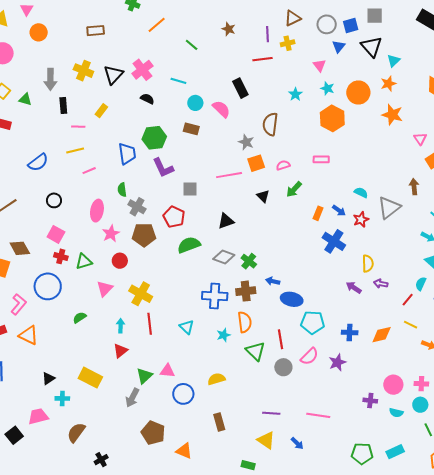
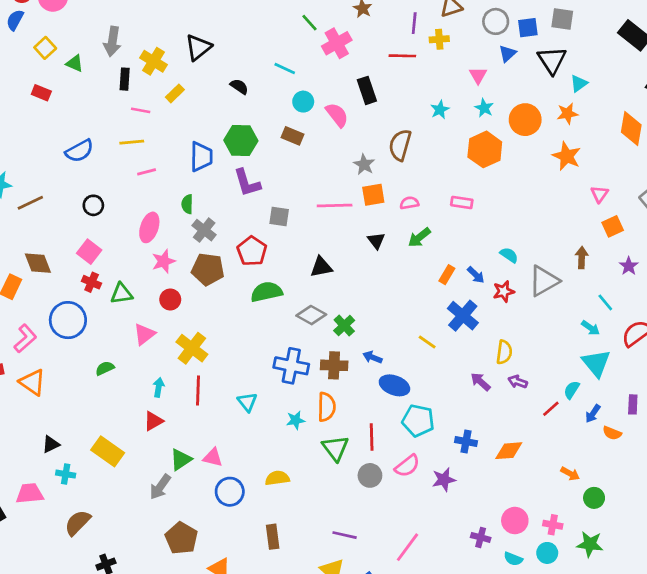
pink cross: (142, 70) -> (337, 43), moved
yellow cross: (83, 71) -> (153, 61), moved
yellow line: (411, 325) -> (427, 342), moved
pink line: (318, 415) -> (407, 547), turned -70

